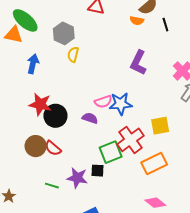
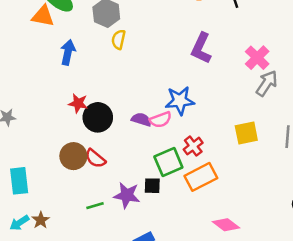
pink semicircle: (103, 102) -> (160, 120), moved
red star: (40, 104) -> (78, 103), size x0.7
yellow square: (160, 126) -> (246, 133), moved
red cross: (130, 140) -> (193, 146), size x0.6
orange rectangle: (154, 164) -> (201, 177), moved
green line: (52, 186) -> (95, 206), turned -32

